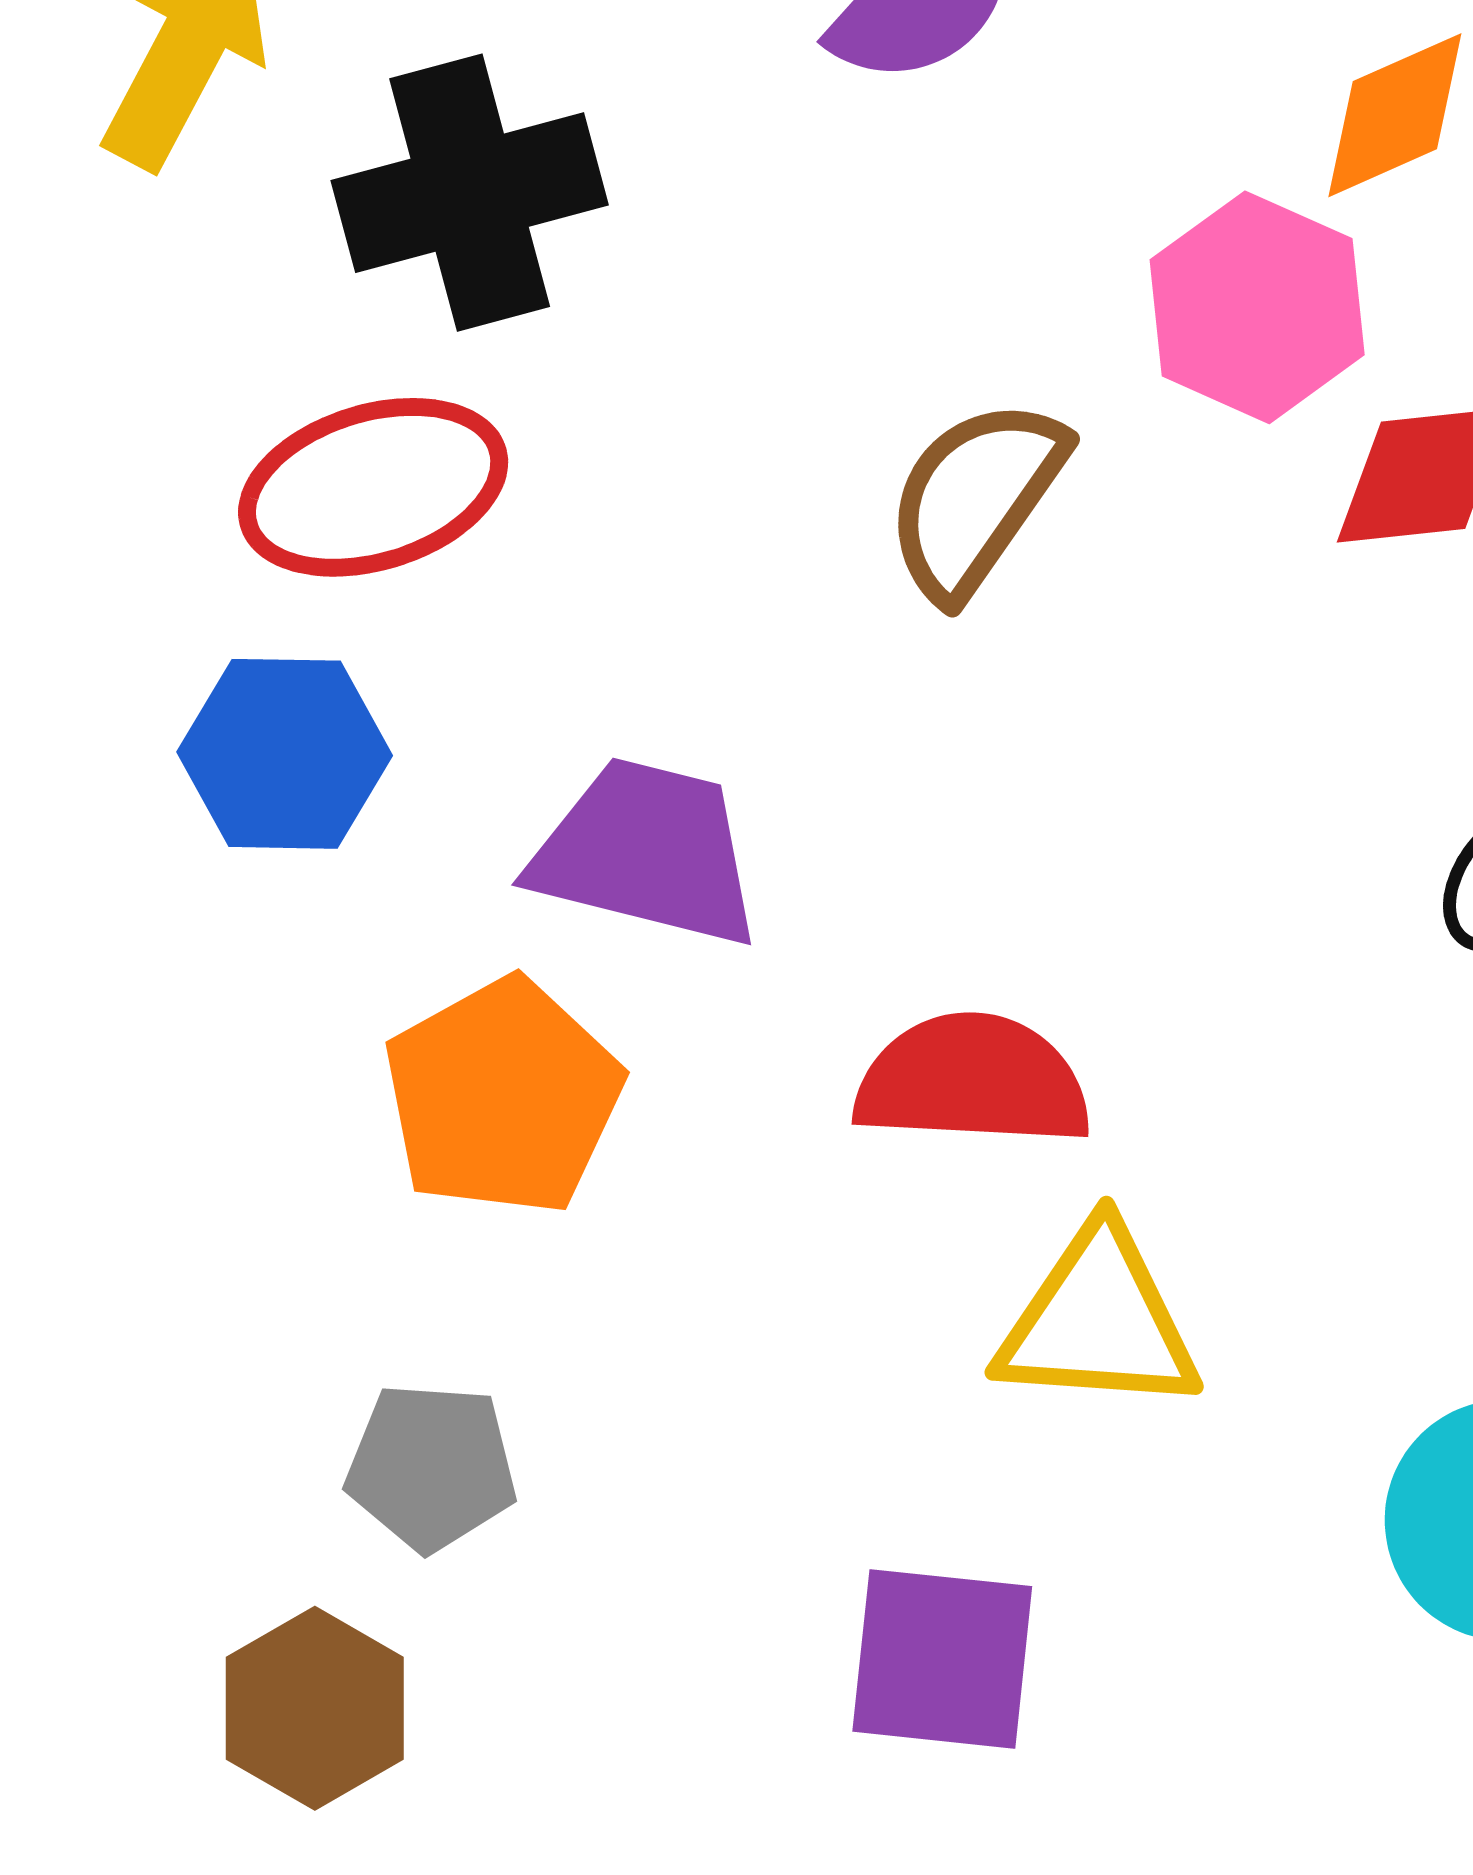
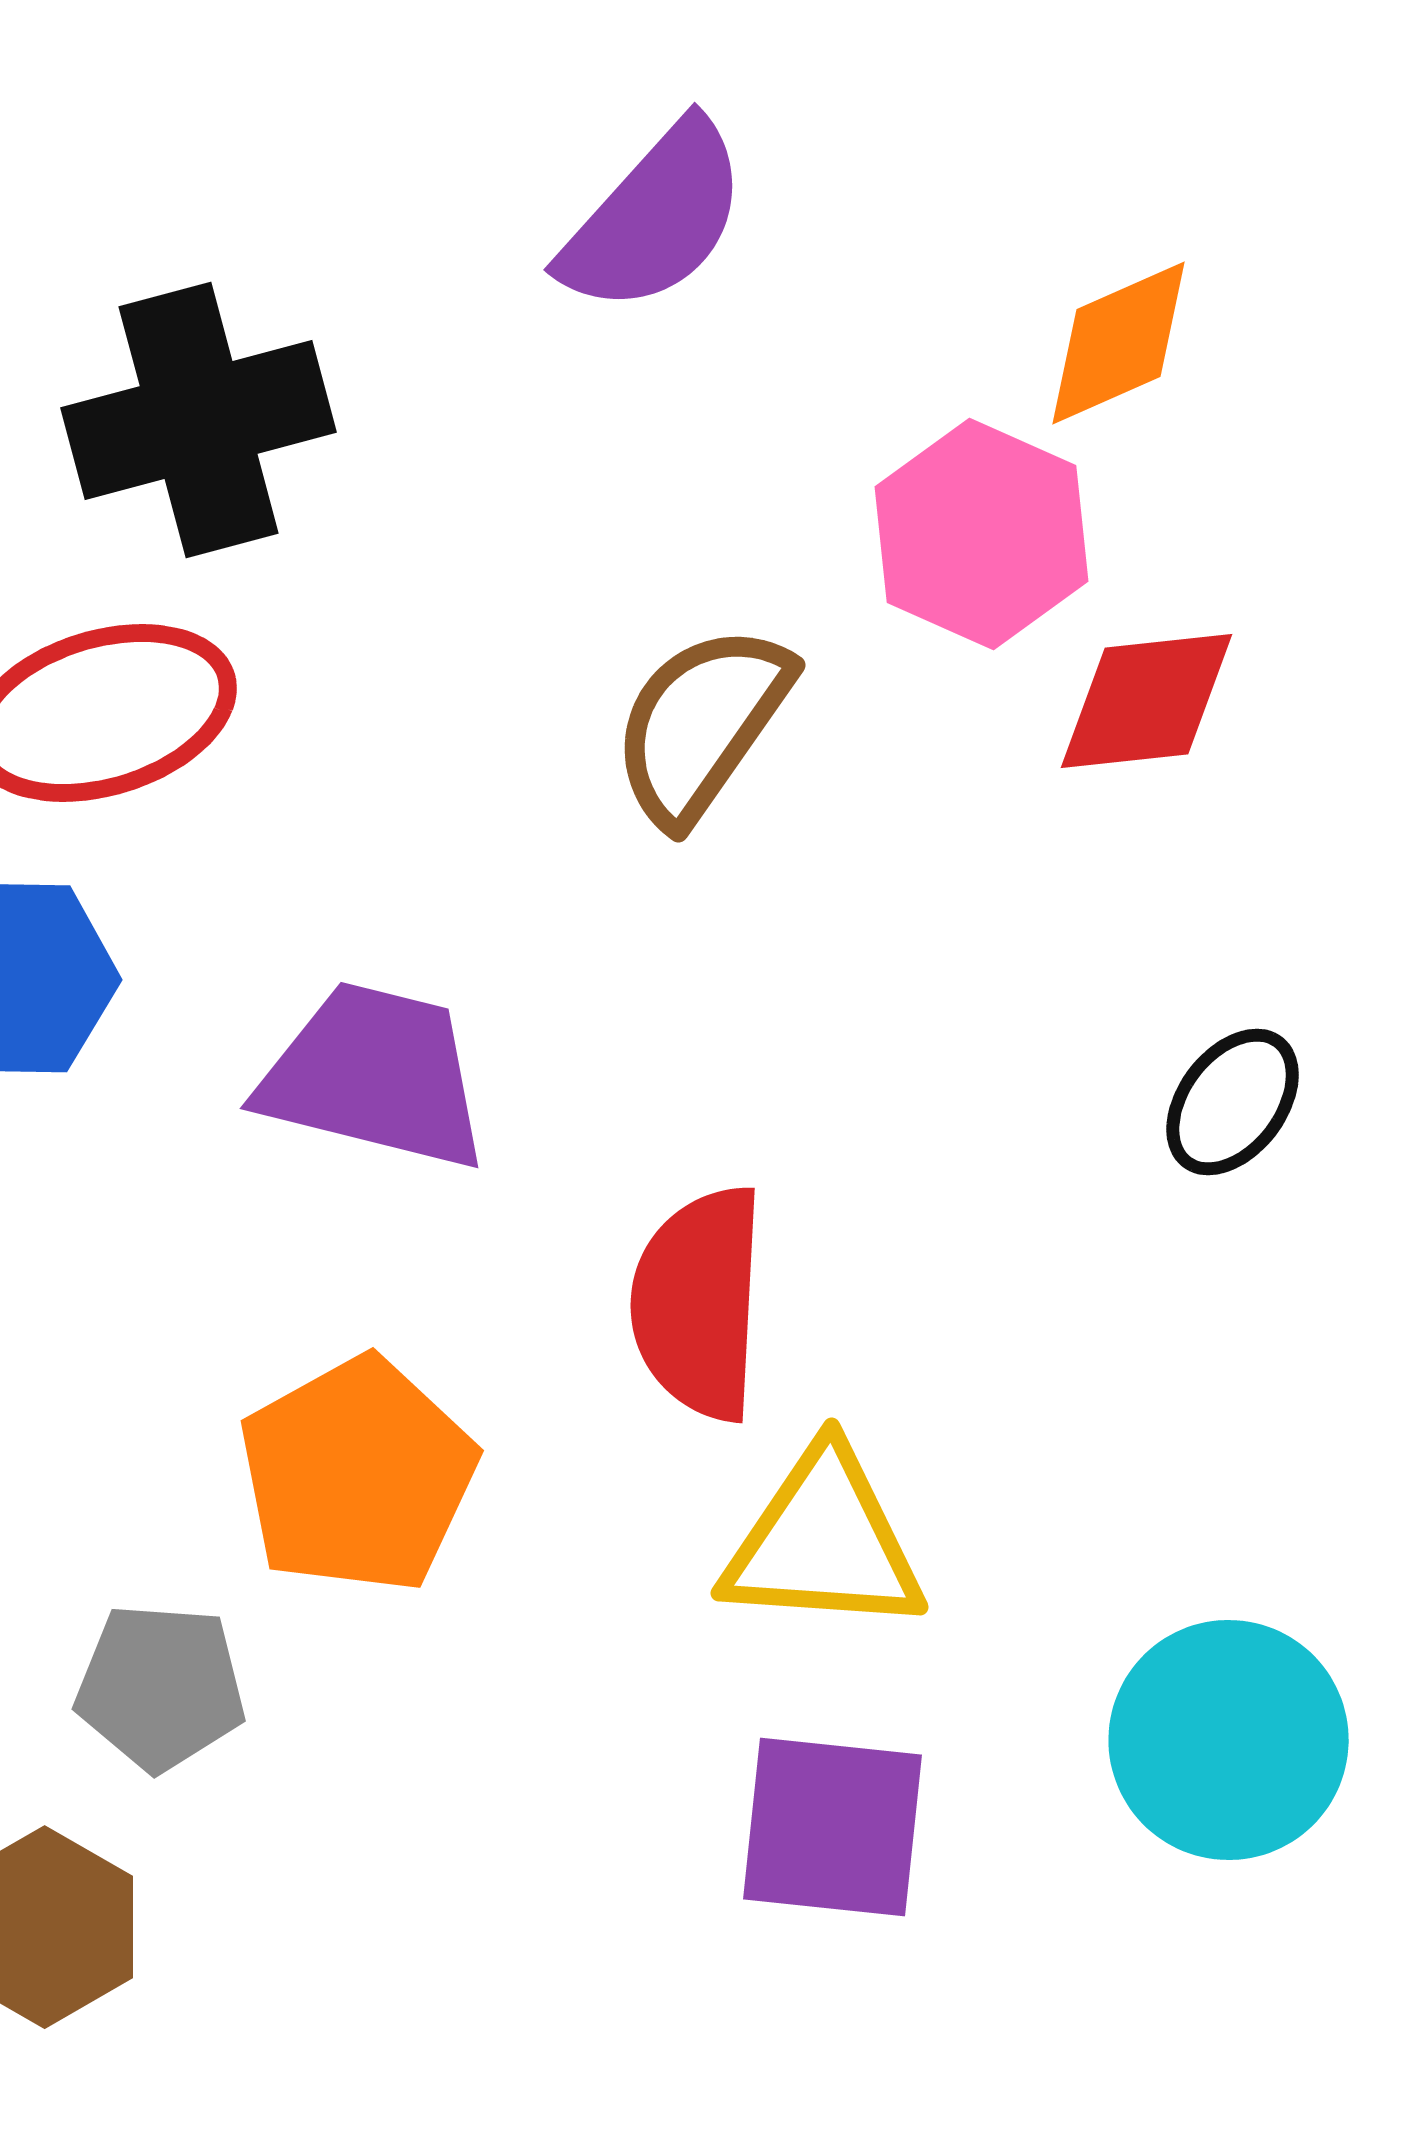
red semicircle: (973, 1081) -> (699, 1303), turned -90
orange pentagon: (503, 1097) -> (358, 1475), moved
purple square: (942, 1659) -> (833, 1827), moved

